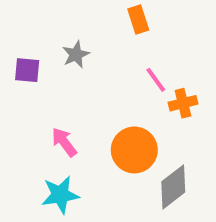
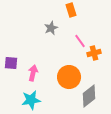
gray star: (76, 55) -> (51, 28), moved
purple square: (27, 70) -> (11, 63), moved
pink arrow: (64, 142) -> (33, 73), turned 49

